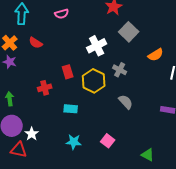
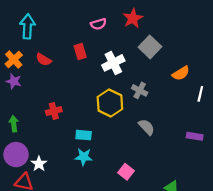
pink semicircle: (62, 14) -> (98, 24), moved
red rectangle: (68, 72) -> (80, 52), moved
cyan star: (74, 142) -> (84, 157), moved

